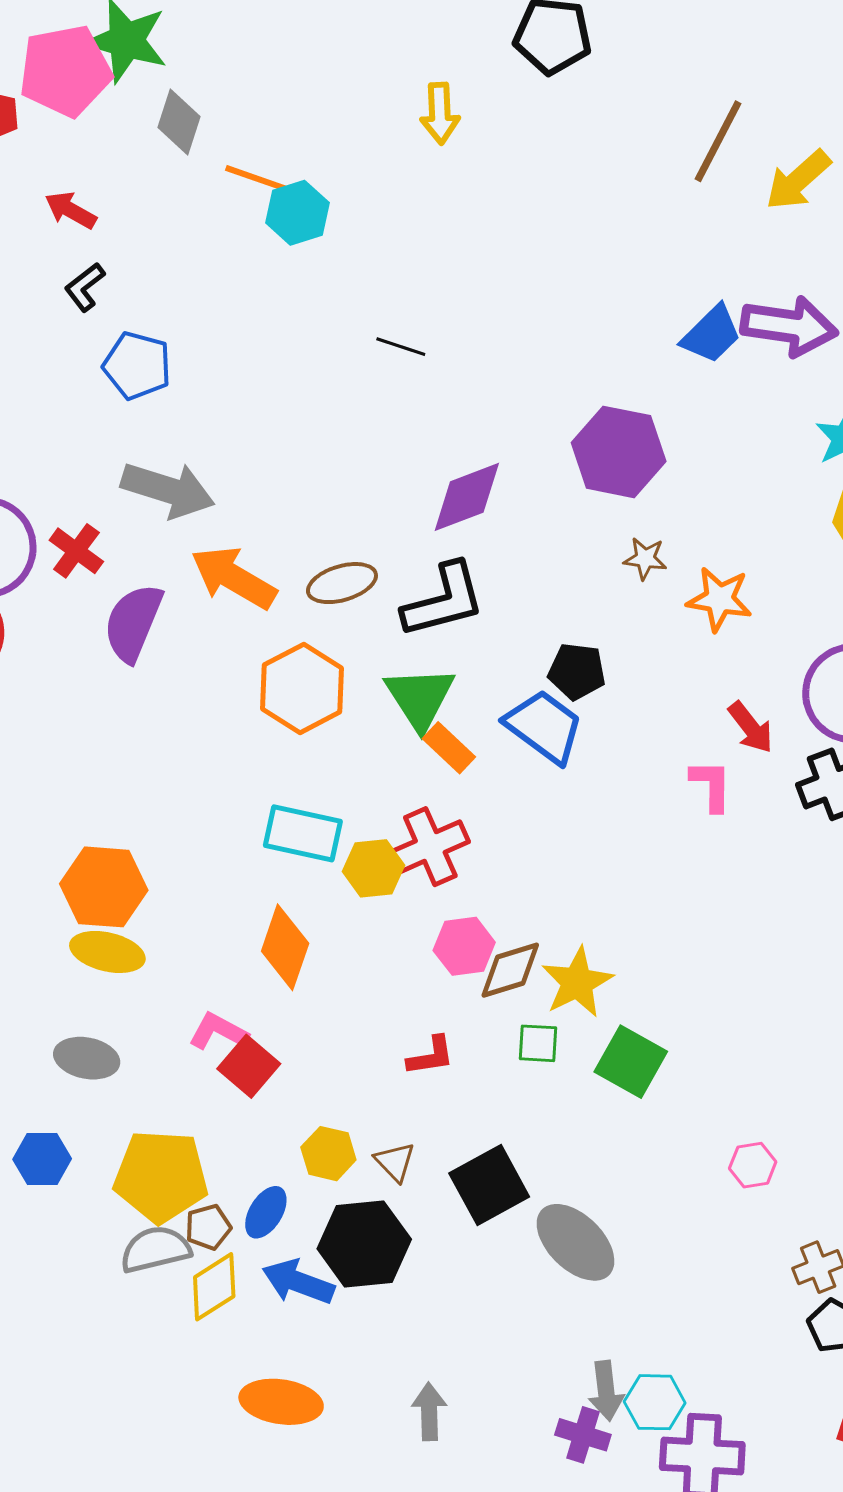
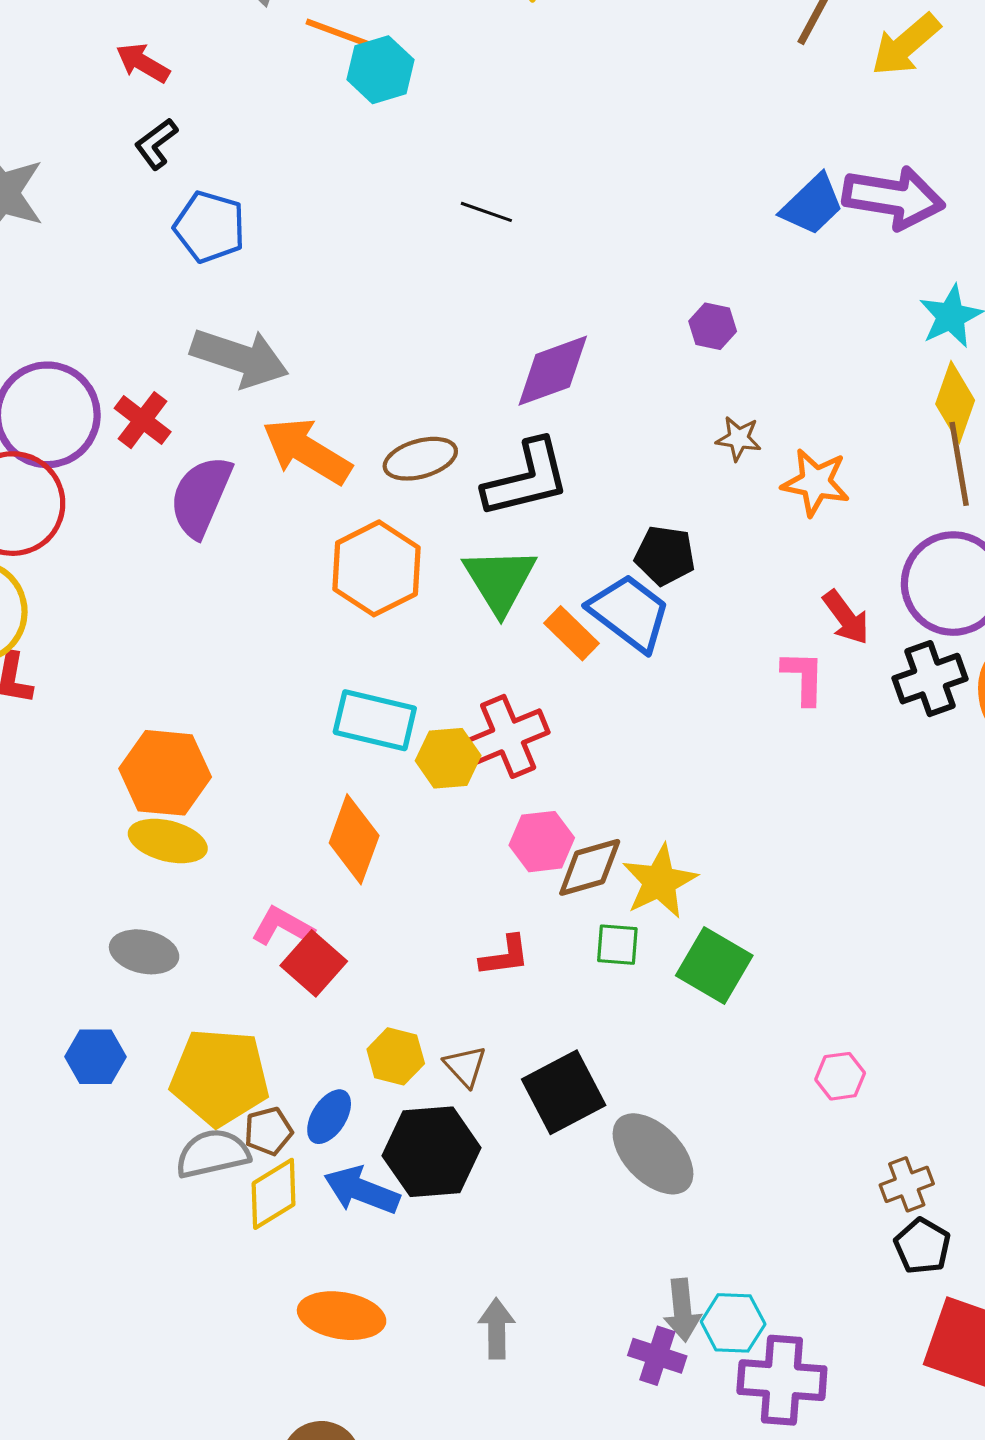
purple hexagon: (619, 452) -> (713, 326), size x0.5
orange rectangle: (449, 748) -> (572, 633), moved

